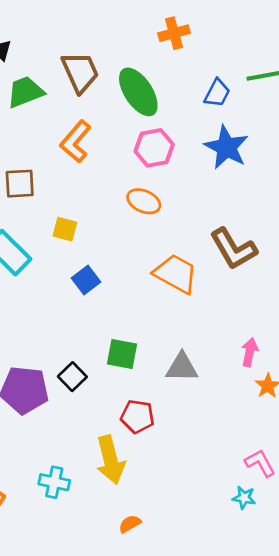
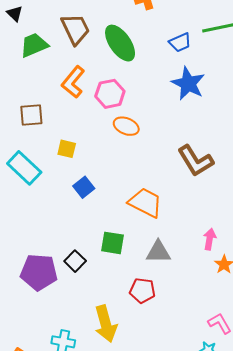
blue trapezoid: (217, 93) -> (180, 42), turned 40
pink hexagon: (154, 148) -> (110, 94), moved
orange trapezoid: (176, 274) -> (145, 203), moved
red pentagon: (137, 416) -> (142, 291), moved

